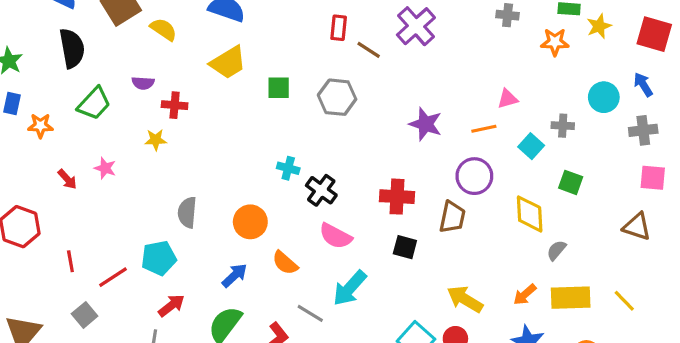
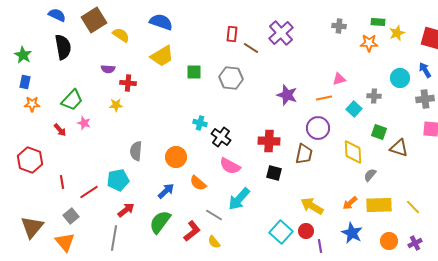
green trapezoid: (94, 104) -> (72, 100), moved
orange star: (40, 126) -> (32, 104), moved
brown triangle: (637, 227) -> (399, 148), moved

